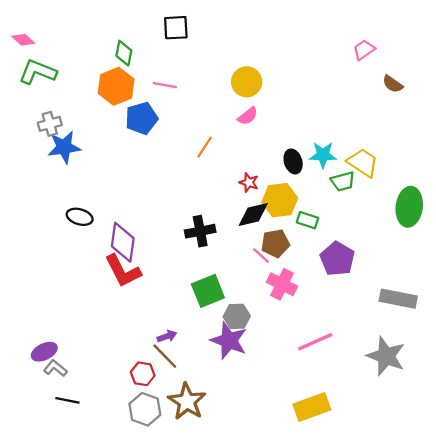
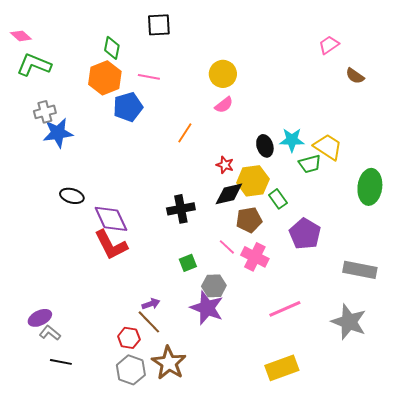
green rectangle: (307, 220) -> (278, 199), turned 36
purple diamond: (123, 242) -> (111, 219), turned -33
pink line: (261, 255) -> (227, 247), moved
green square: (208, 291) -> (188, 263), size x0.6

